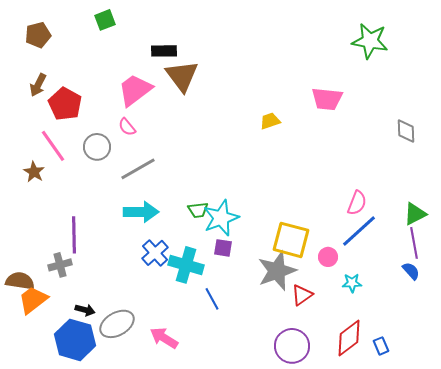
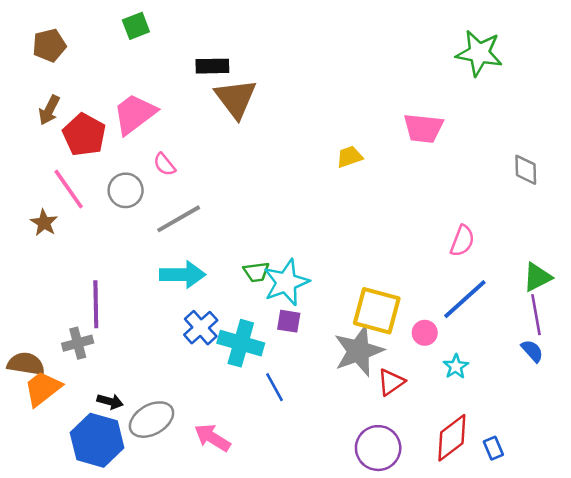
pink trapezoid: (135, 90) -> (135, 114), moved
pink semicircle: (357, 203) -> (462, 241), moved
cyan star: (352, 283) -> (456, 366), turned -30

